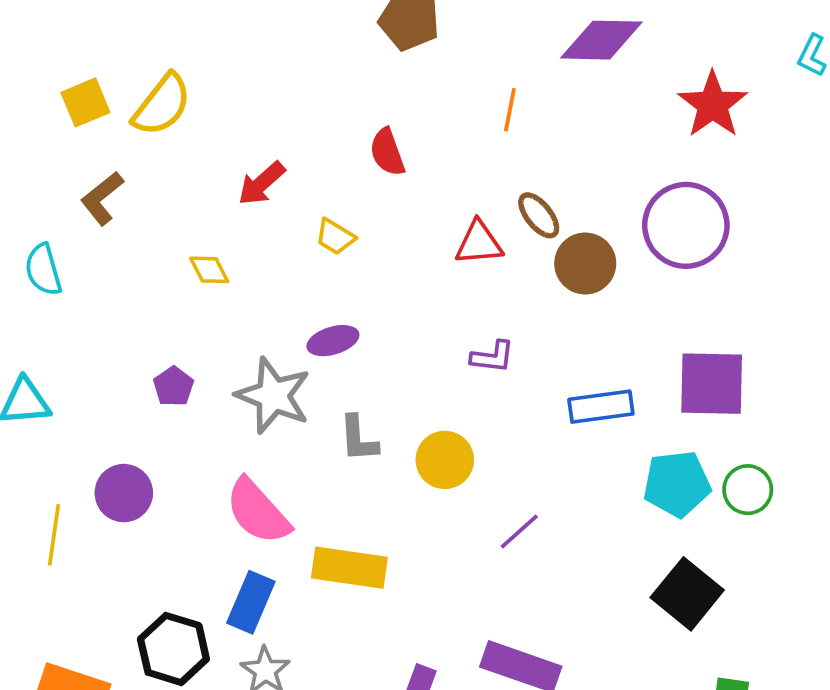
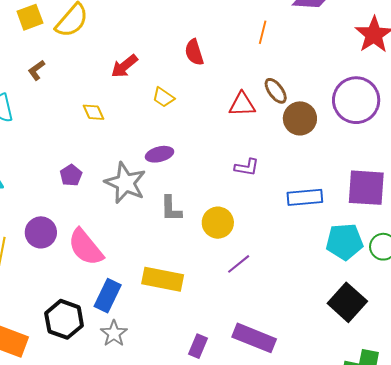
brown L-shape: (102, 198) -> (37, 70), size x0.7
pink semicircle: (258, 511) -> (86, 247), moved
purple line: (519, 532) -> (239, 264), moved

